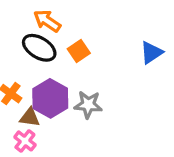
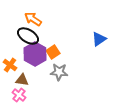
orange square: (79, 51) -> (53, 52), moved
purple hexagon: (50, 98) -> (35, 54), moved

